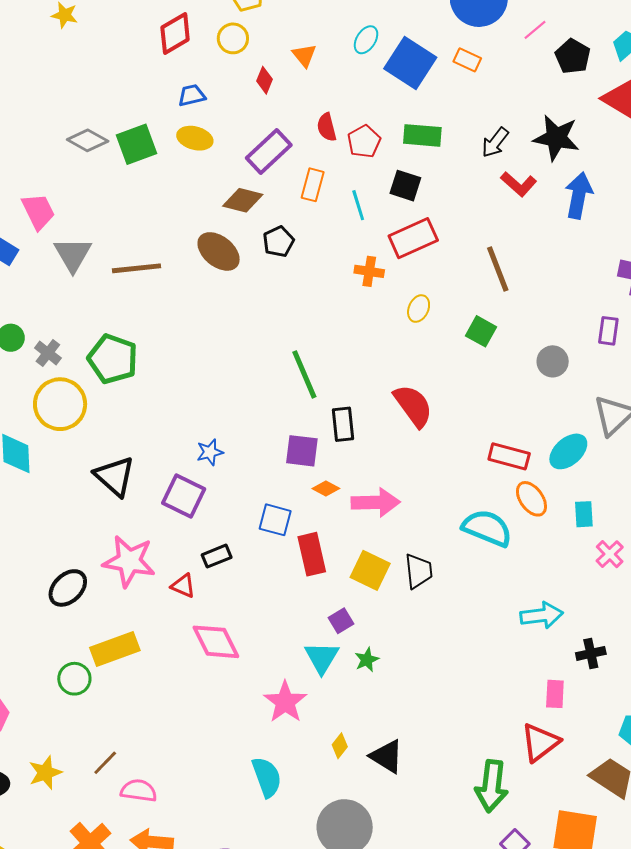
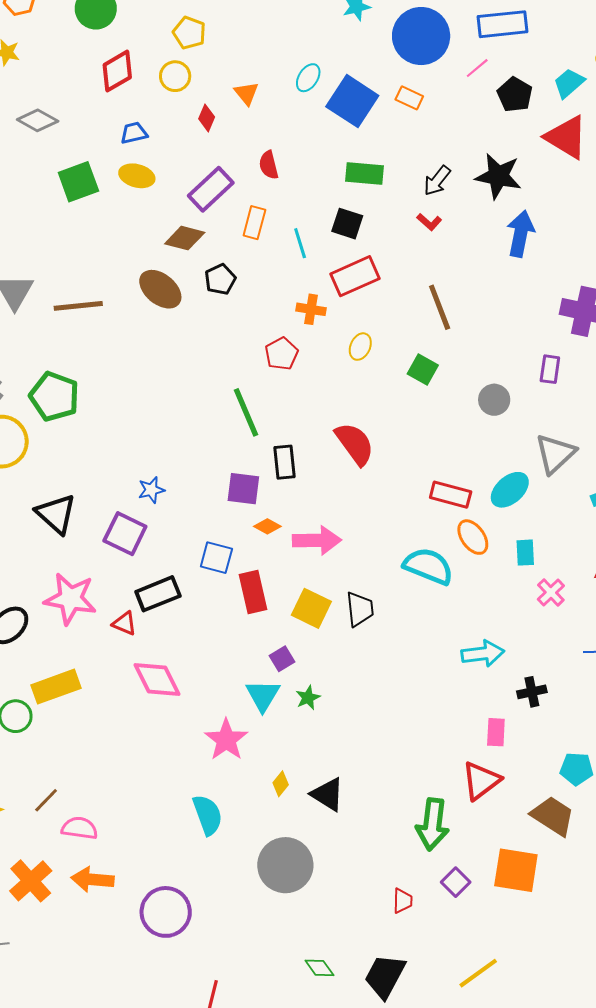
gray diamond: (88, 140) -> (38, 120), moved
red pentagon: (364, 141) -> (282, 354), moved
red L-shape: (519, 184) -> (429, 222), moved, size x0.7
black rectangle: (217, 556) -> (158, 594), size x1.5

